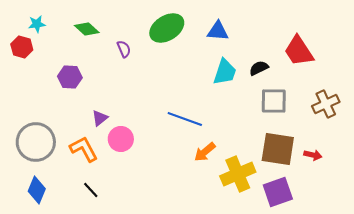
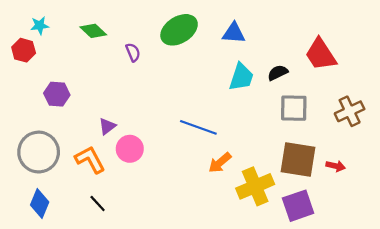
purple hexagon: (70, 77) -> (57, 94), moved

